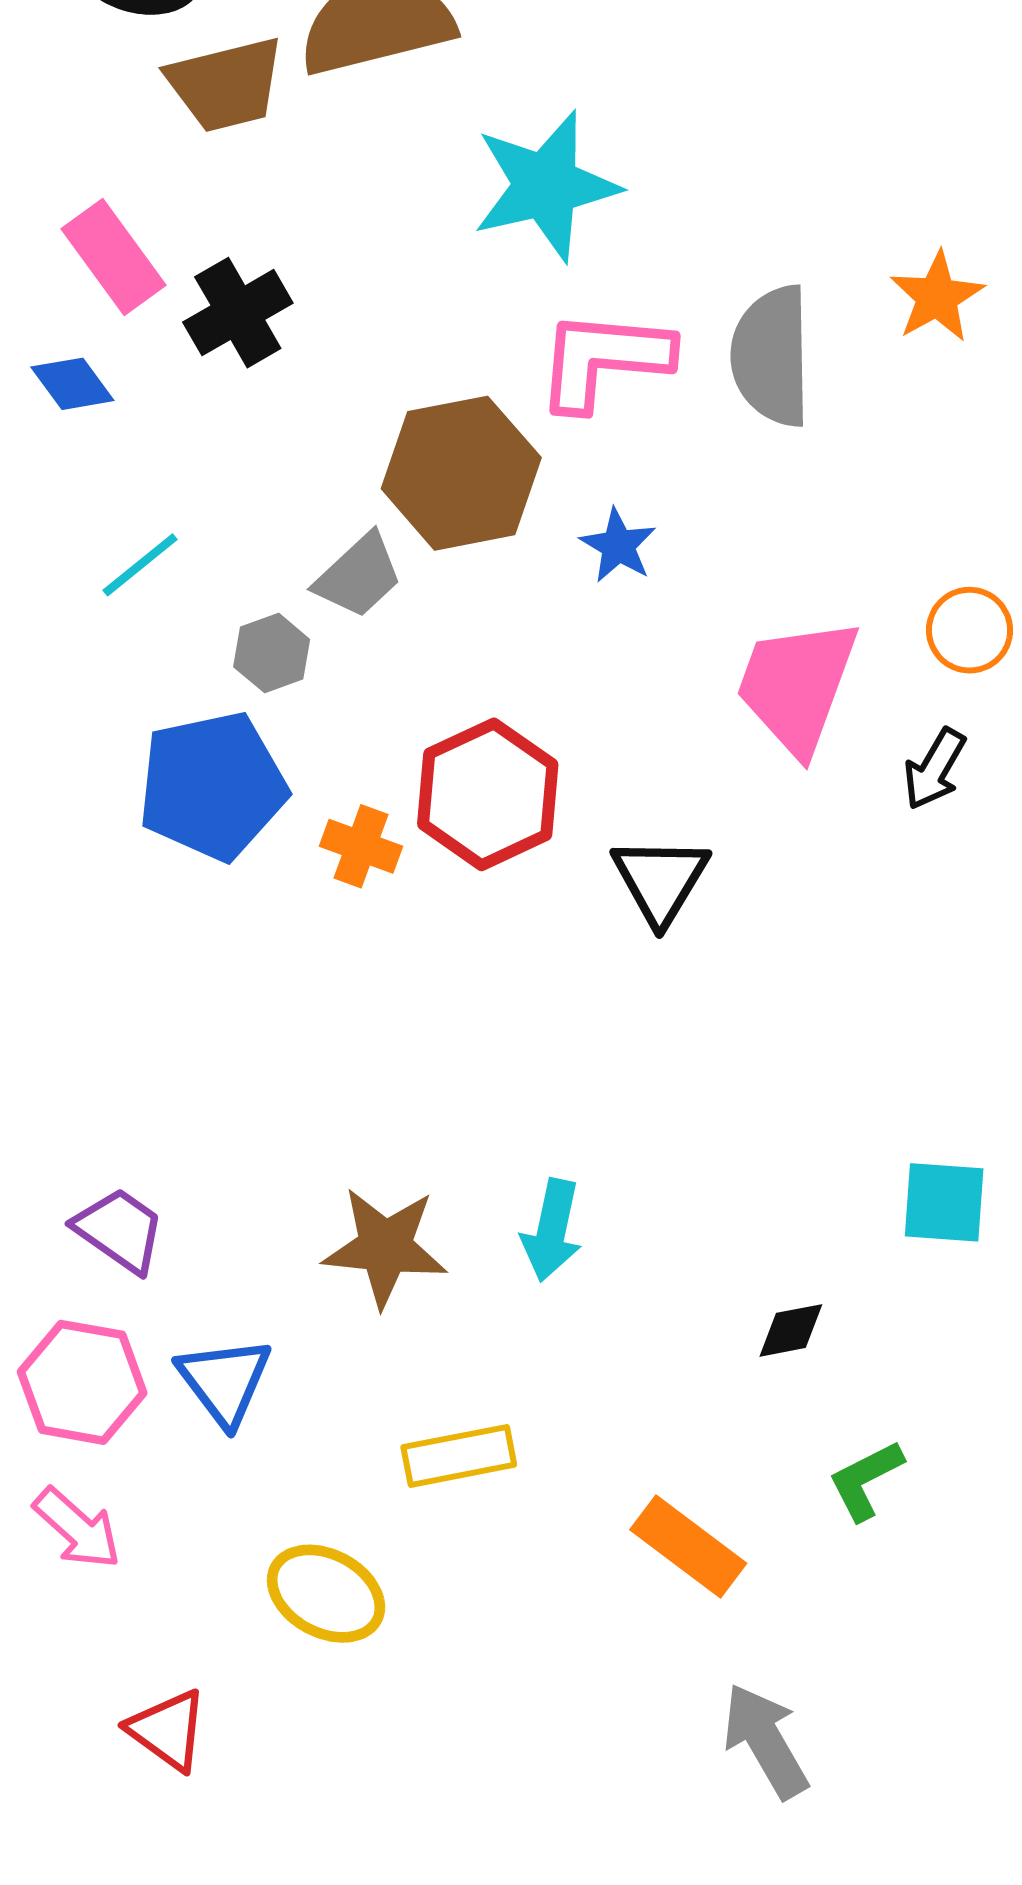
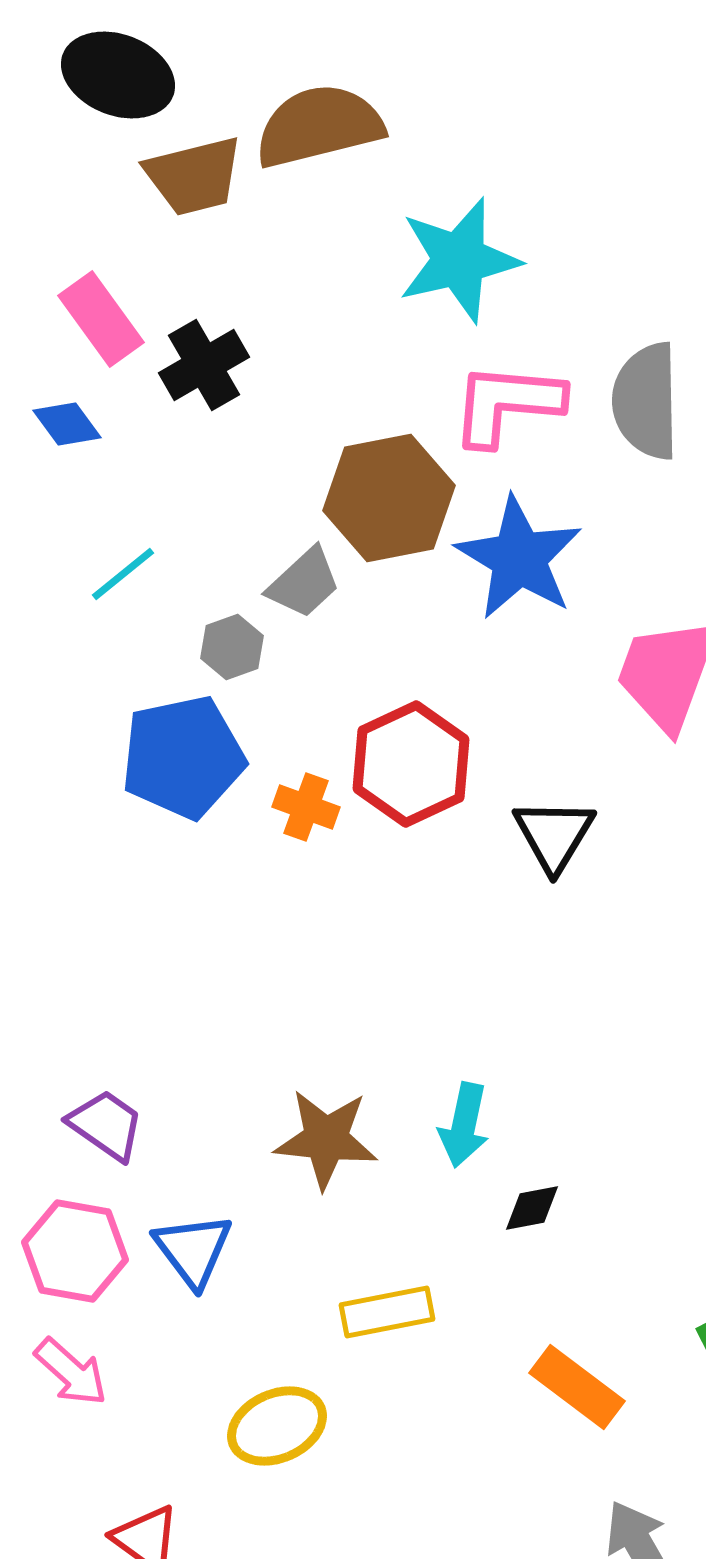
blue star: (618, 546) -> (519, 558), size x2.0
black diamond: (791, 1330) -> (532, 1208), moved
yellow ellipse: (326, 1594) -> (277, 1426), turned -52

